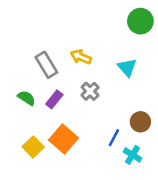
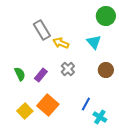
gray rectangle: (46, 65) -> (42, 30), moved
cyan triangle: (127, 67) -> (94, 42), moved
green semicircle: (26, 98) -> (20, 74), turned 32
brown circle: (140, 122) -> (106, 70), moved

